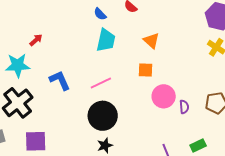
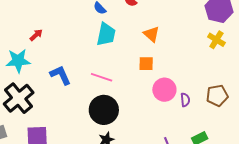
pink line: (101, 83) -> (102, 77), turned 45

